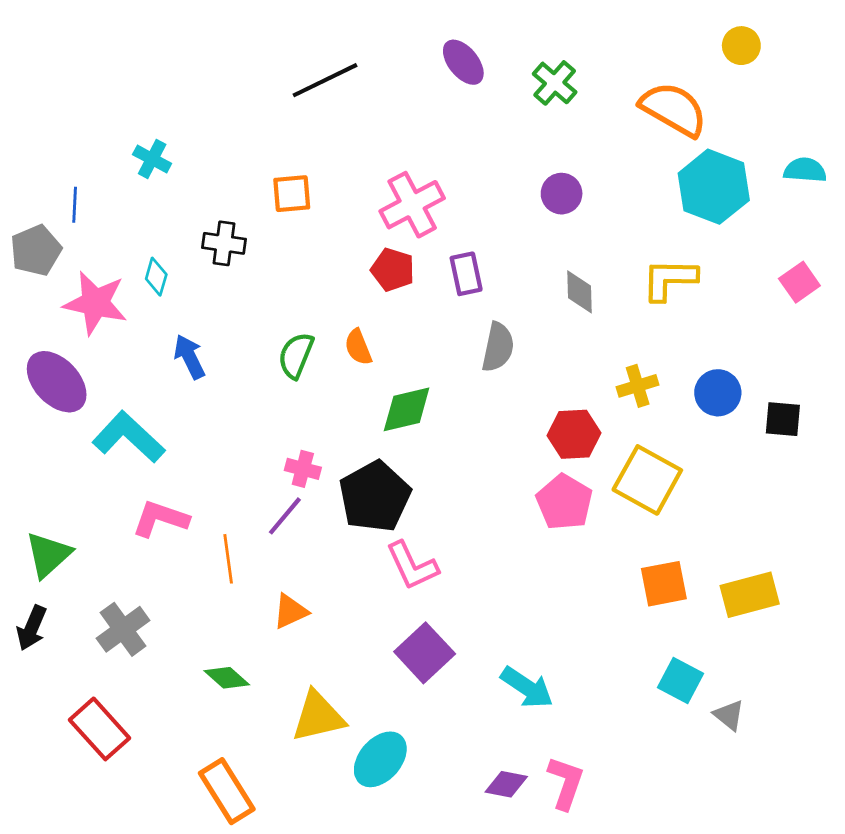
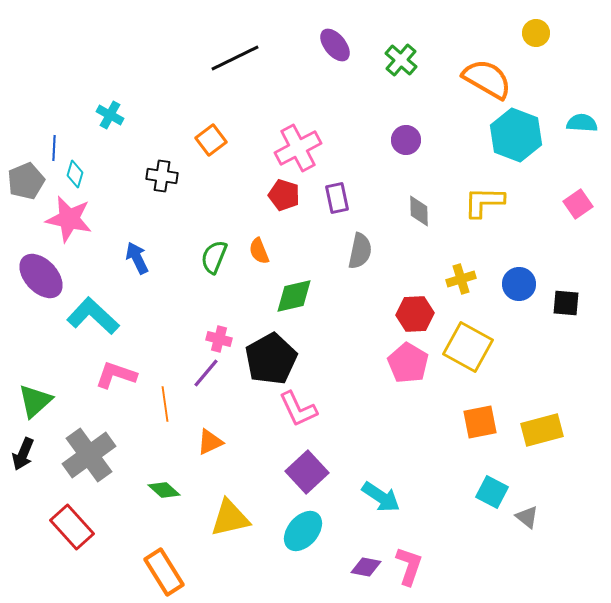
orange square: (292, 194) -> (211, 140), turned -32
cyan diamond: (156, 277) -> (75, 174), moved
gray cross: (123, 629) -> (89, 455), size x1.4
cyan ellipse: (380, 759) -> (303, 531), moved

